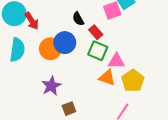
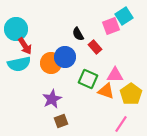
red arrow: (32, 21) -> (25, 46), moved
cyan semicircle: (17, 50) -> (19, 64), turned 70
green square: (98, 51) -> (88, 79), moved
brown square: (69, 109) -> (61, 121), moved

